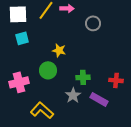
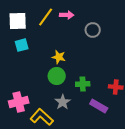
green circle: (48, 70) -> (57, 76), moved
pink cross: (19, 82) -> (19, 102), moved
gray star: (73, 95) -> (63, 102), moved

